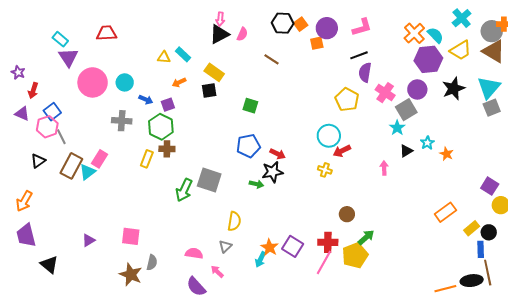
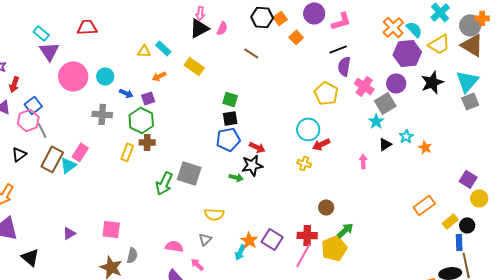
purple circle: (327, 28) -> (314, 13), moved
orange square: (317, 43) -> (296, 37), turned -32
black square: (209, 91) -> (230, 118), moved
yellow semicircle: (234, 221) -> (214, 214), turned 84

